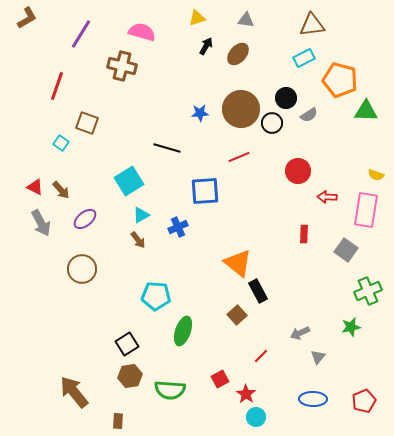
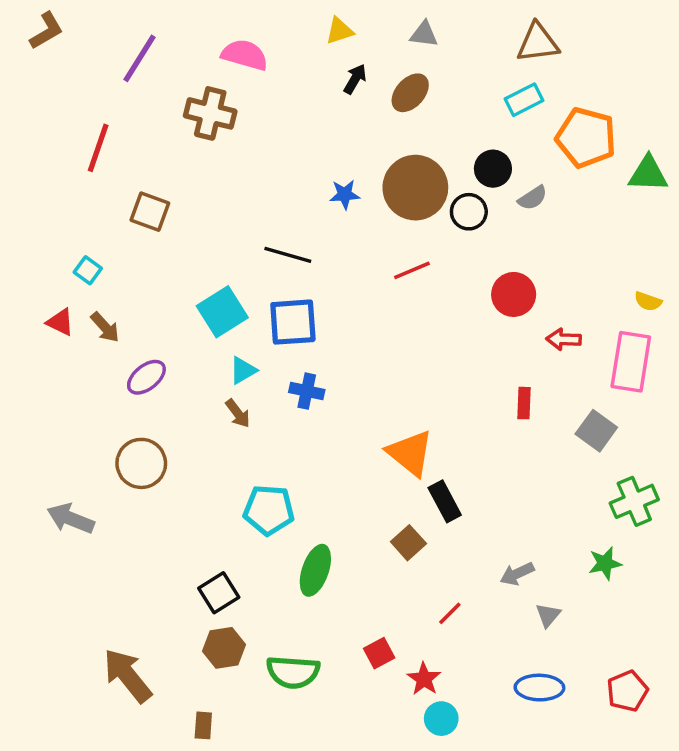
green triangle: (366, 111) -> (648, 174), moved
cyan square: (61, 143) -> (88, 270), moved
blue square: (205, 191) -> (293, 322), moved
gray arrow: (41, 223) -> (71, 519), moved, turned 140
blue cross: (178, 227) -> (307, 391), turned 36

